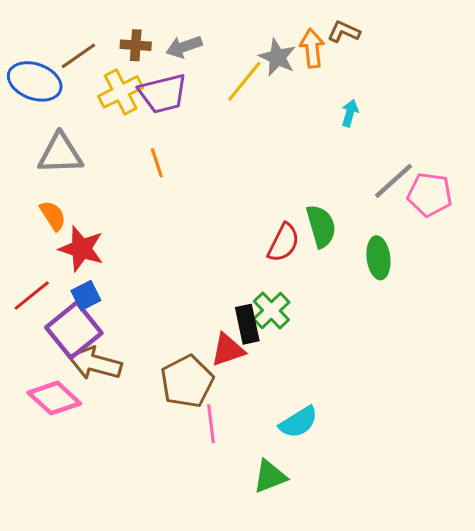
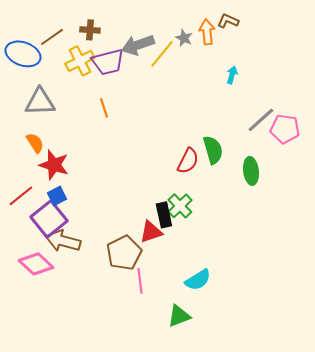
gray arrow: (184, 47) -> (138, 45), moved, size x1.4
gray star: (277, 57) -> (184, 38), size x0.7

